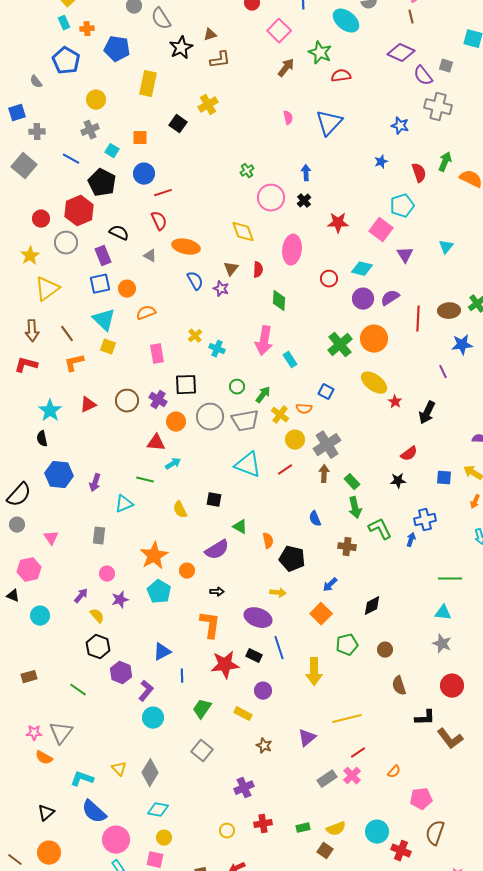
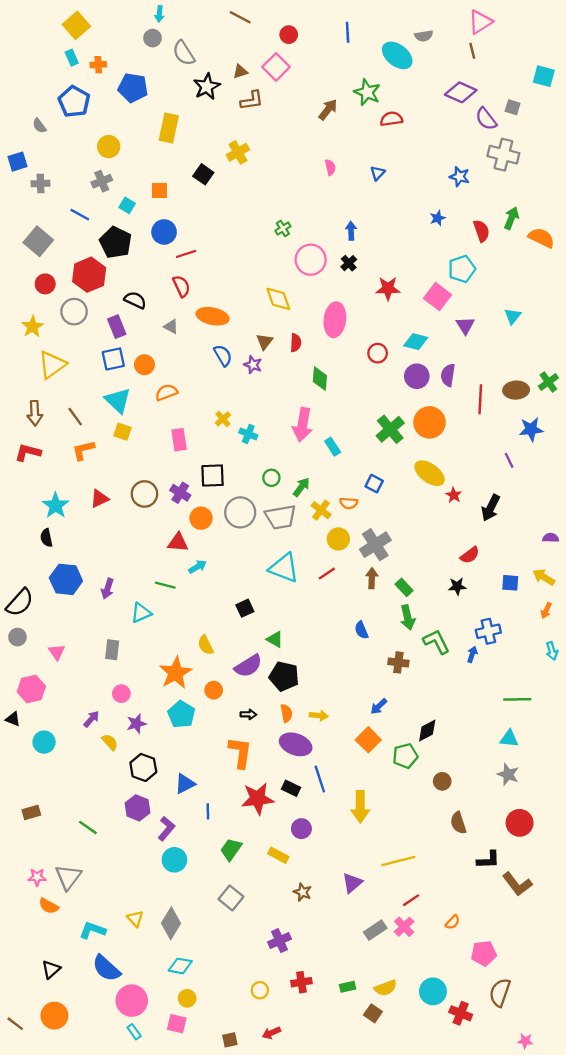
pink square: (279, 31) -> (276, 67), moved
blue triangle: (329, 123) -> (378, 173), size x0.5
gray square: (24, 166) -> (38, 241), moved
purple semicircle: (390, 298) -> (448, 375), turned -48
black square: (214, 500) -> (245, 608), turned -35
yellow semicircle: (180, 510) -> (206, 645), moved
orange semicircle: (268, 541) -> (286, 713), moved
black pentagon: (292, 559) -> (284, 676), moved
green pentagon: (347, 645) -> (405, 756), moved
black hexagon: (98, 647) -> (143, 767), moved

